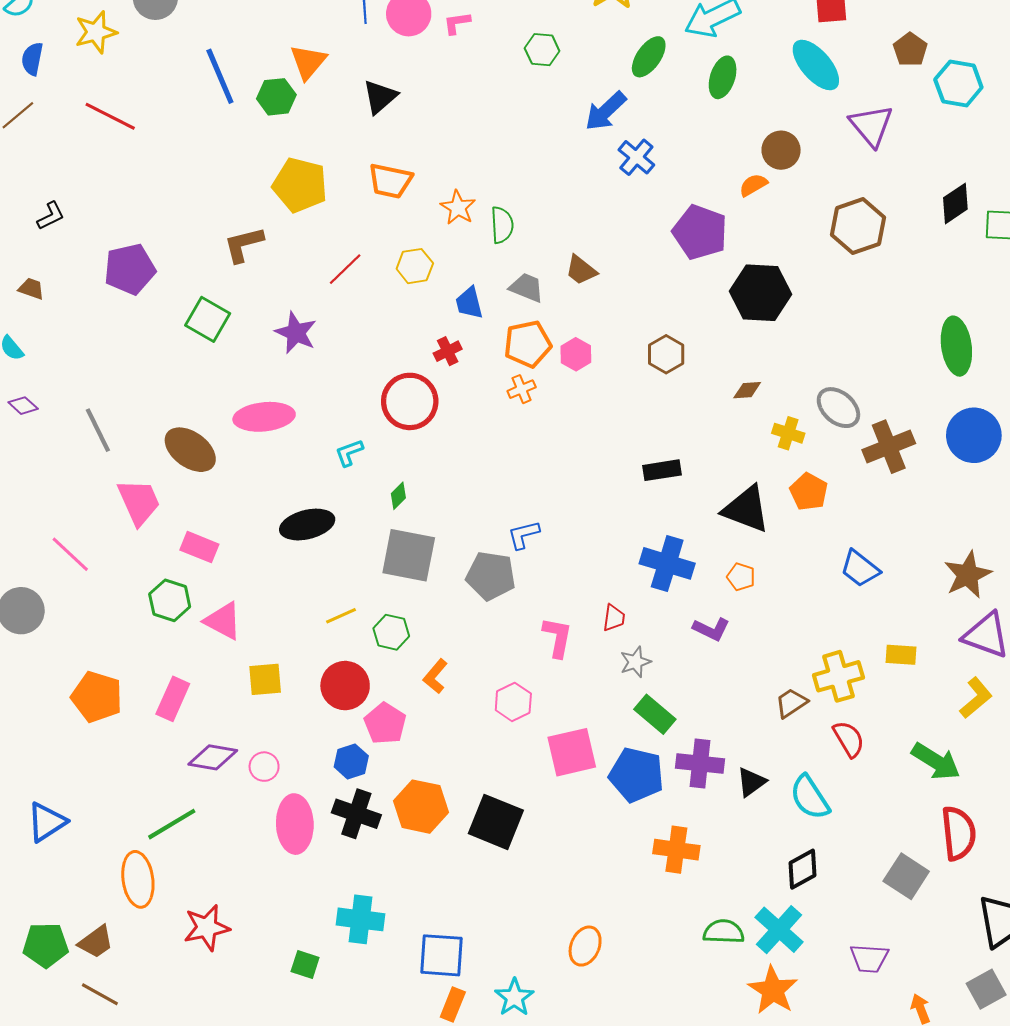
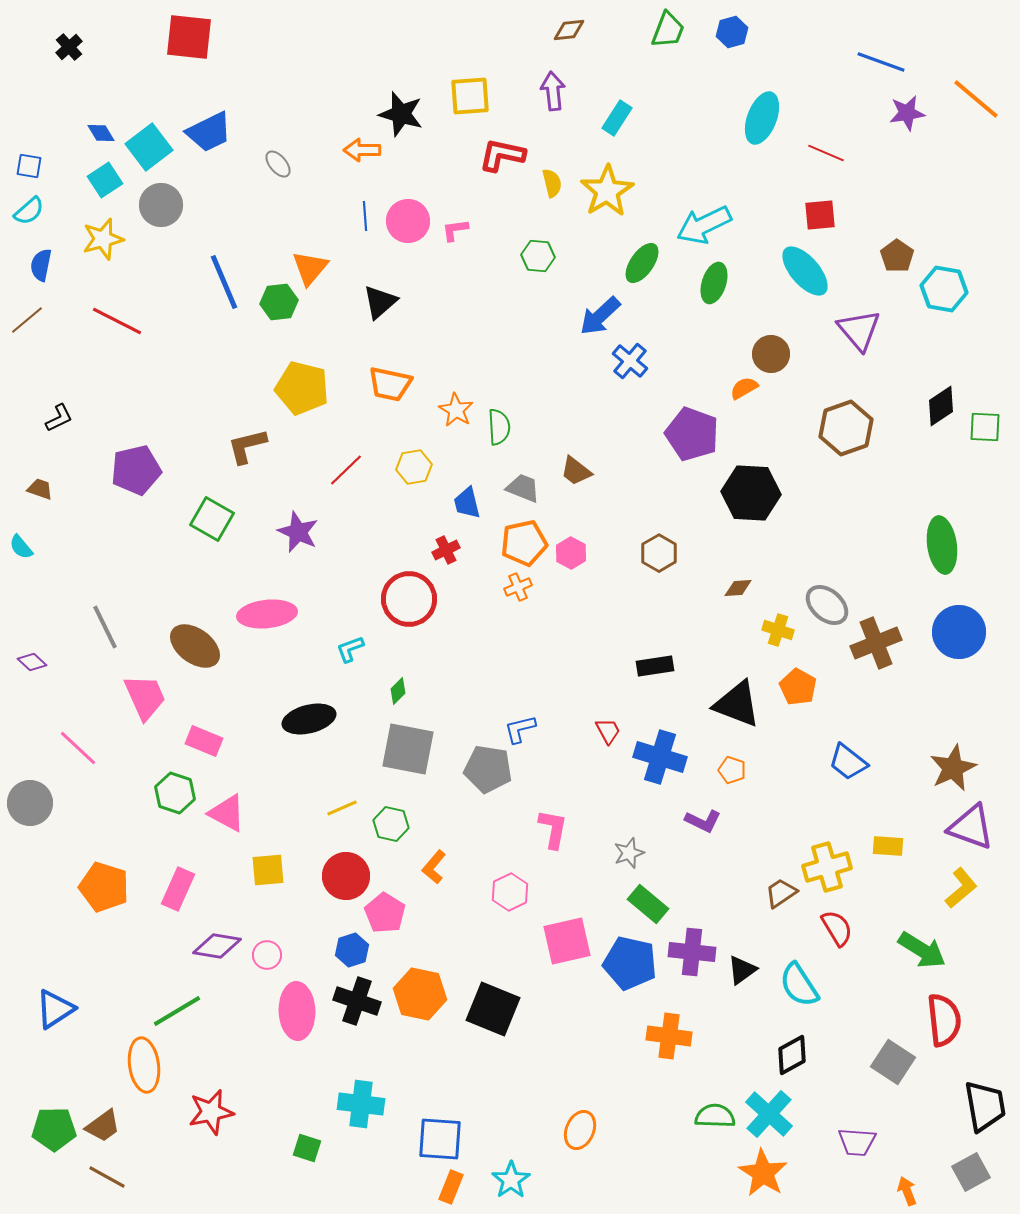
purple diamond: (23, 406) -> (32, 662), moved
red trapezoid: (614, 618) -> (608, 731), moved, turned -36

